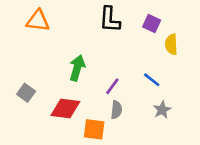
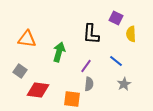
black L-shape: (110, 20) -> (91, 34), moved
orange triangle: (38, 21) -> (27, 39), moved
red diamond: (65, 108) -> (38, 90), moved

